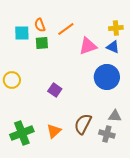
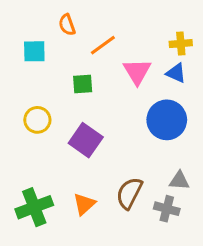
orange semicircle: (40, 25) -> (67, 25), moved
green square: (42, 43) -> (83, 84), moved
pink triangle: (88, 46) -> (137, 72), turned -42
yellow circle: (12, 80) -> (37, 120), moved
purple square: (55, 90) -> (86, 140), size x1.5

